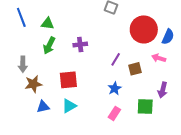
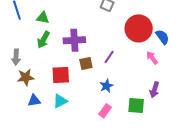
blue semicircle: (168, 37) -> (162, 37), turned -63
purple cross: (80, 45) -> (74, 40), size x1.5
pink arrow: (159, 58) -> (152, 58), turned 32
brown square: (135, 69) -> (86, 63), moved

